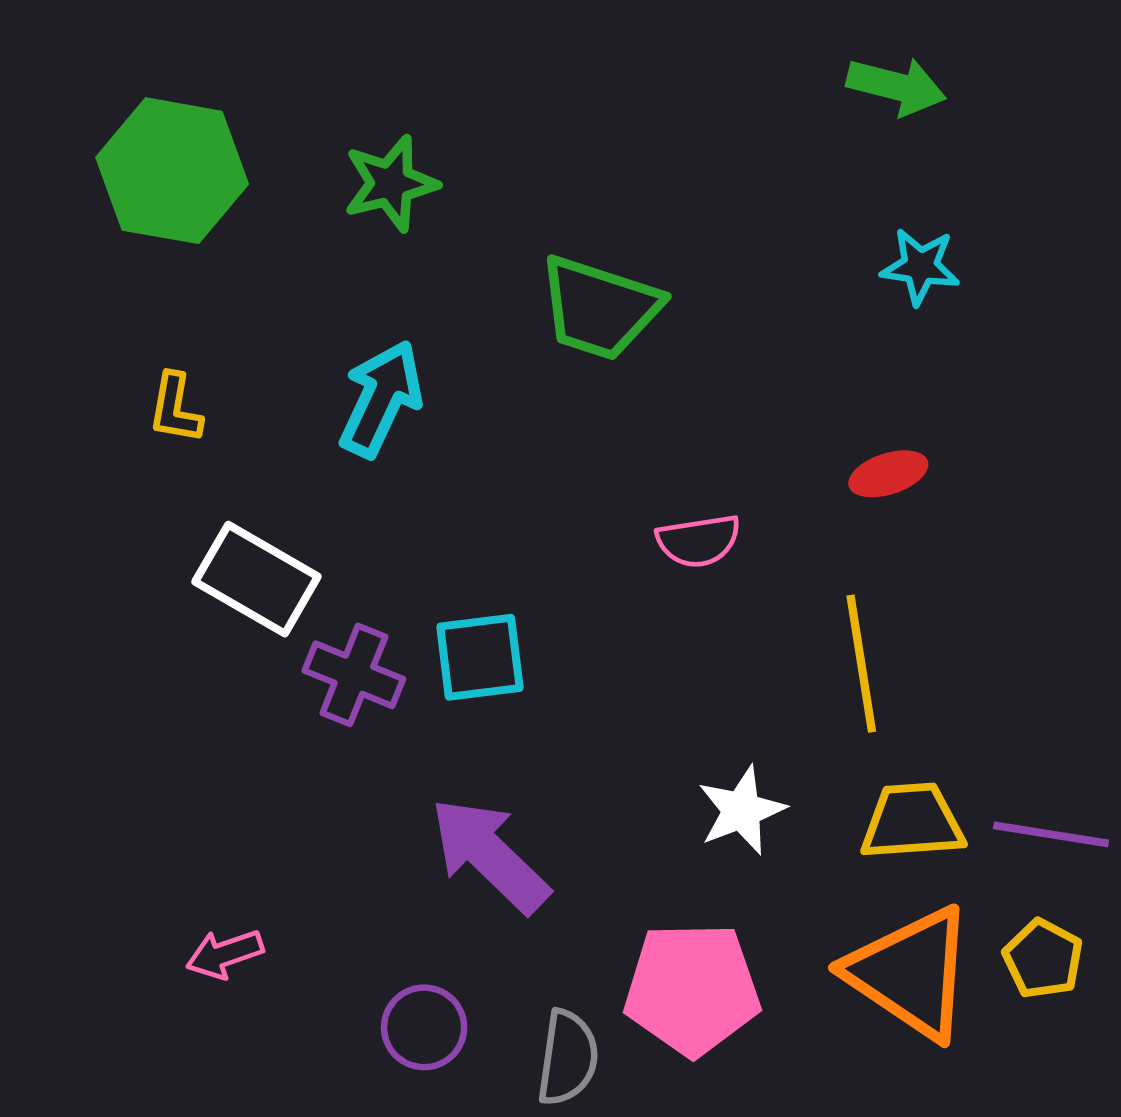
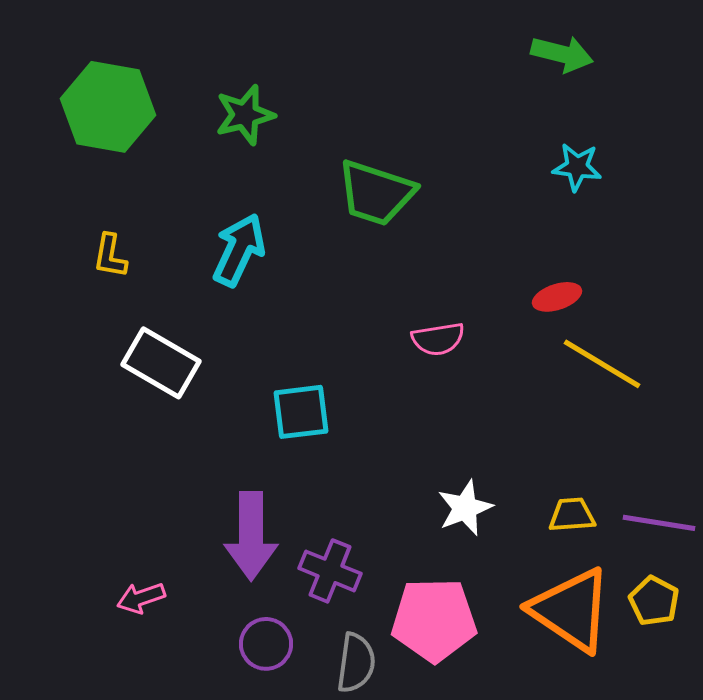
yellow line: (861, 664) -> (602, 364), moved, turned -50
purple cross: (354, 675) -> (330, 571), moved
yellow trapezoid: (912, 822) -> (572, 515), size x0.7
purple arrow: (490, 855) -> (251, 536), moved, turned -134

